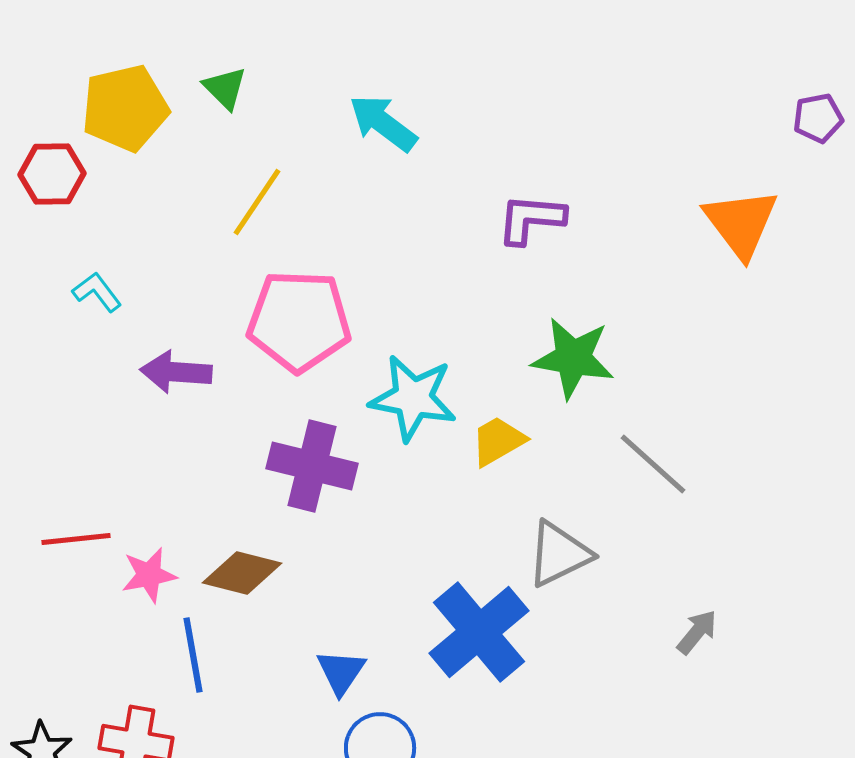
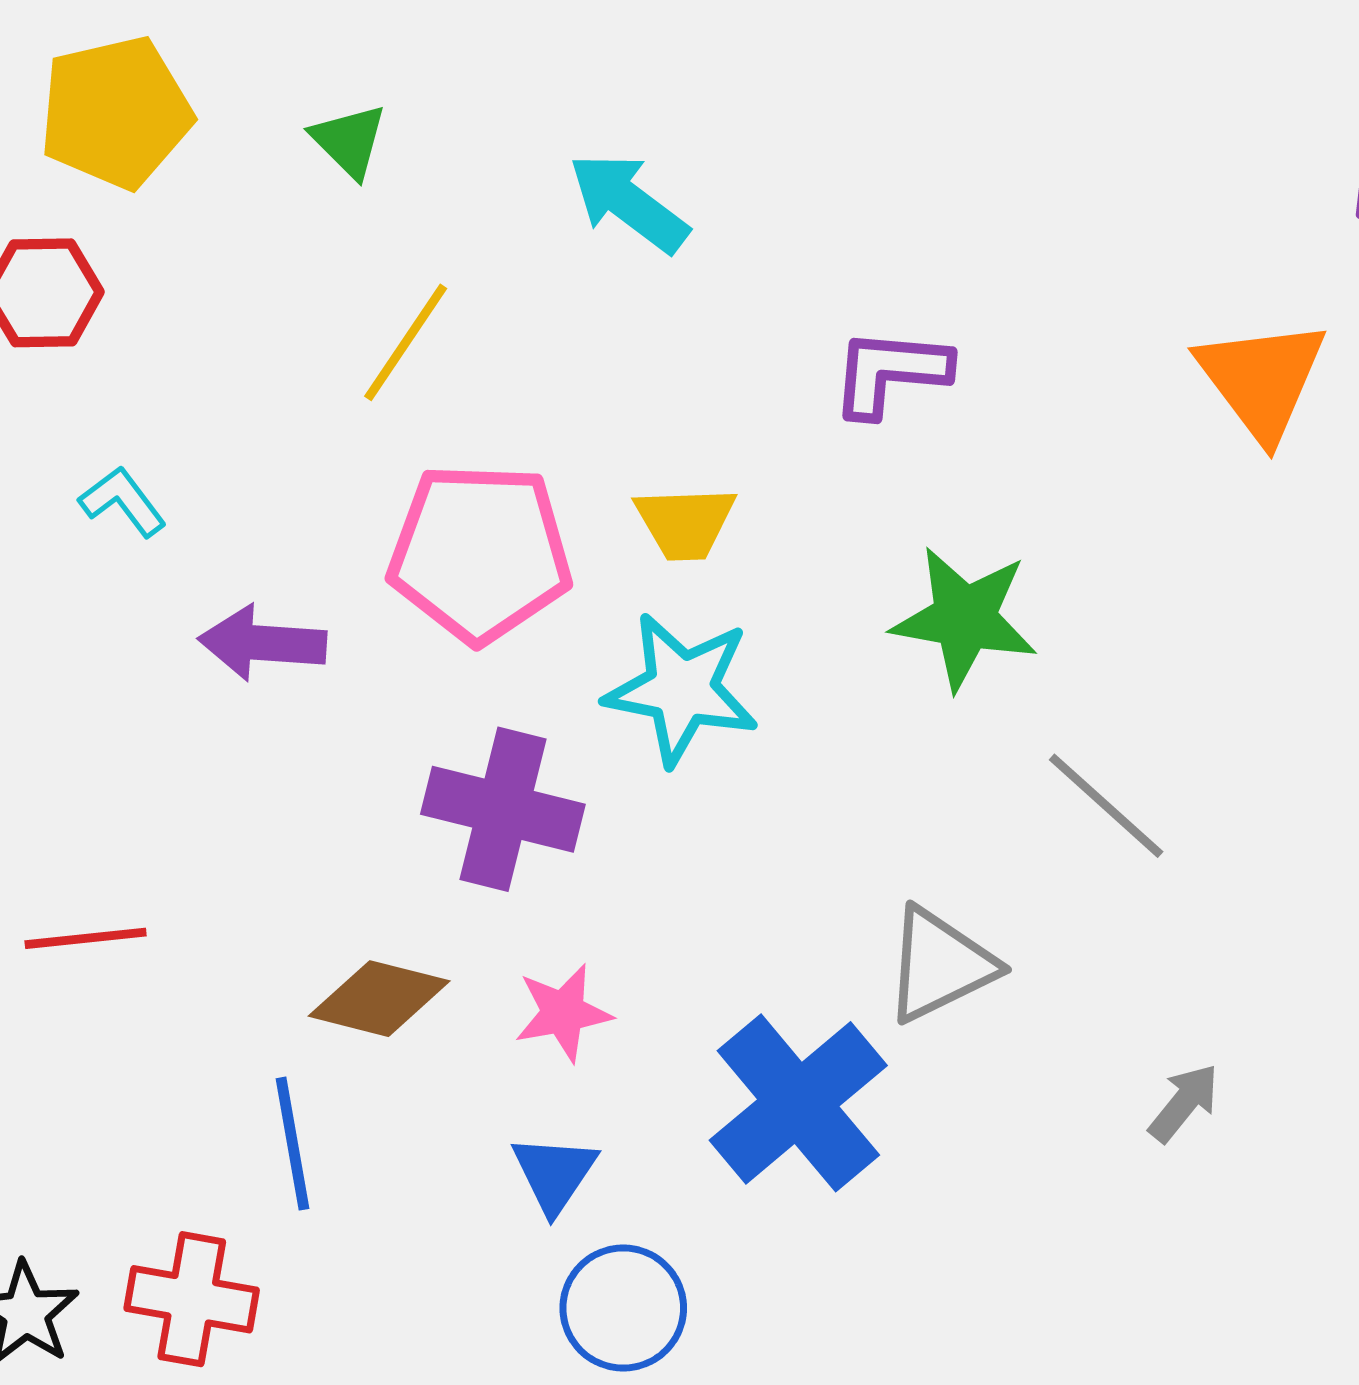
yellow pentagon: (125, 108) -> (116, 112), moved
yellow trapezoid: (498, 441) -> (685, 523), moved, turned -152
pink star: (149, 575) -> (563, 1013), moved

